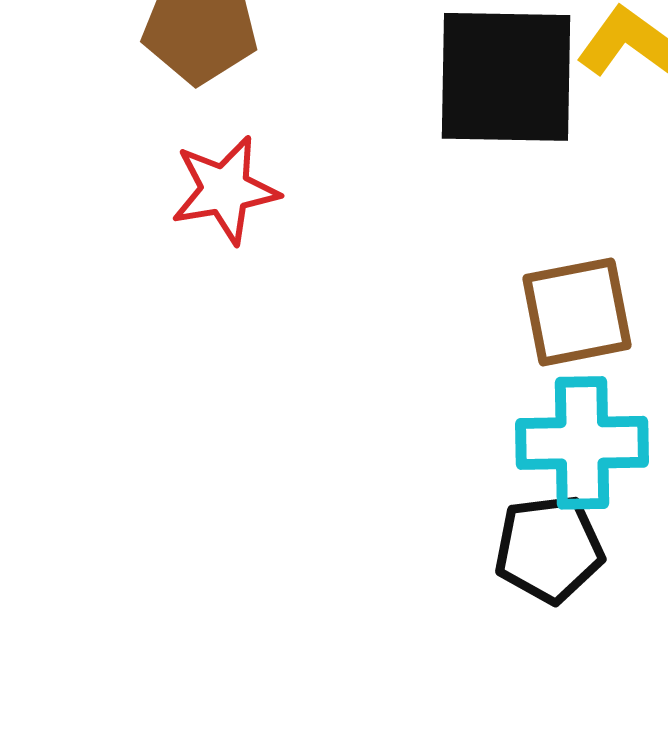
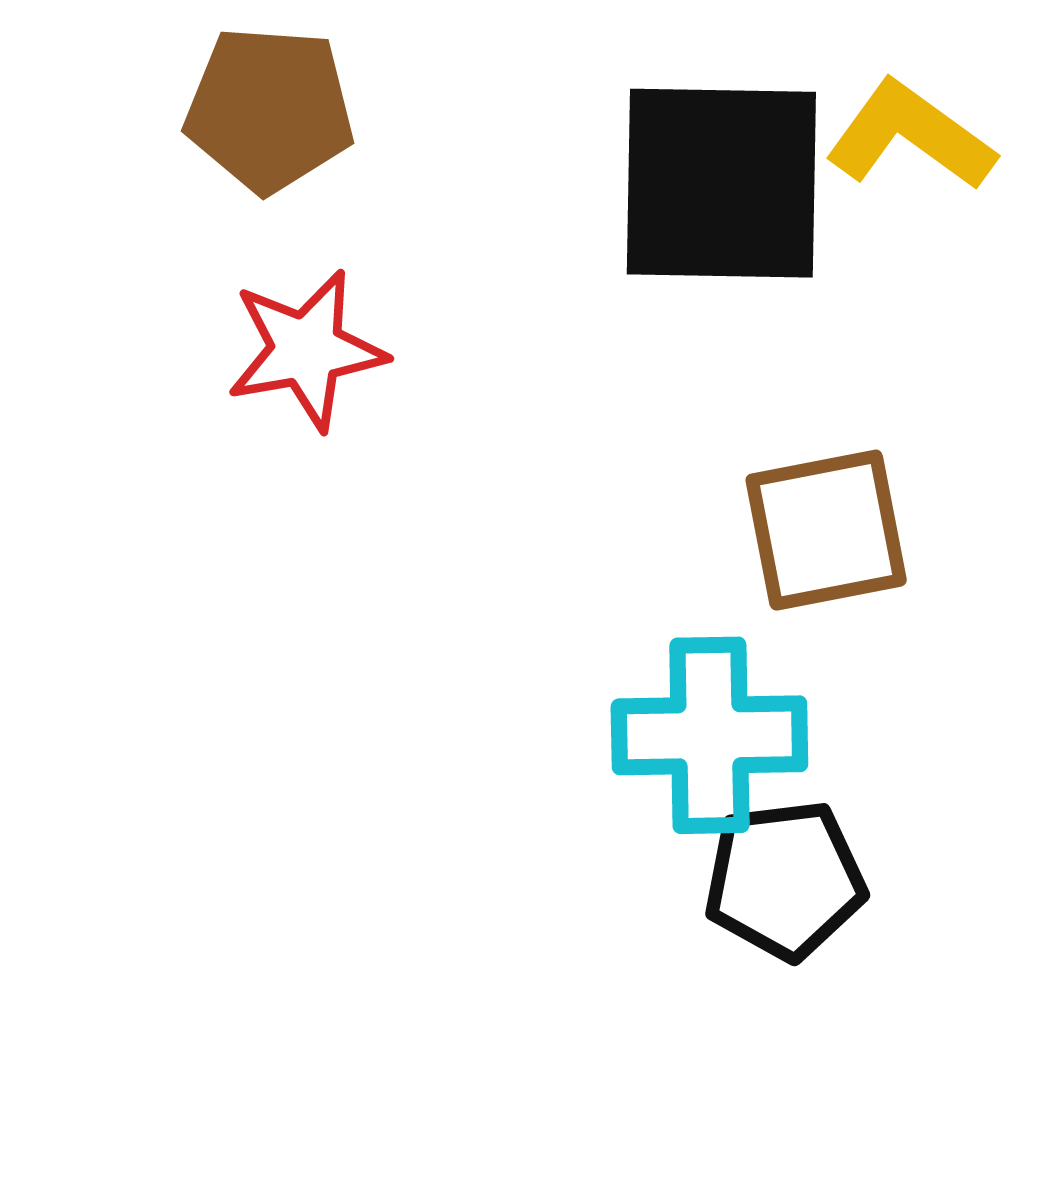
cyan cross: (582, 443) -> (709, 735), moved

